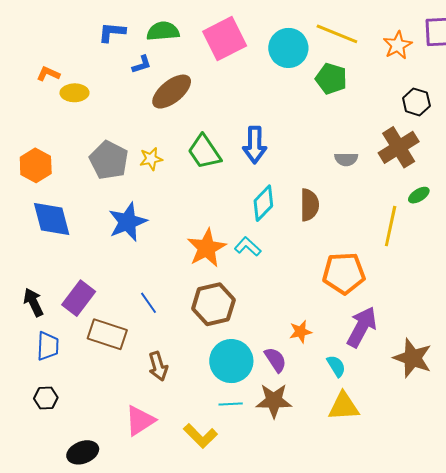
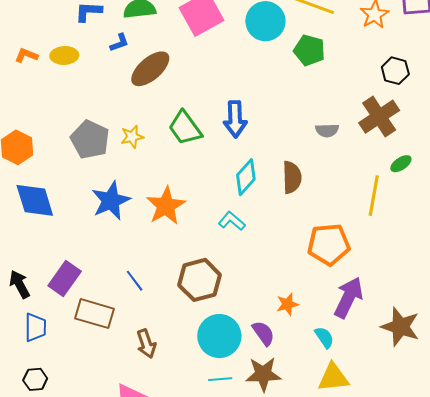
yellow ellipse: (74, 93) -> (64, 55), moved
orange star: (207, 248) -> (166, 206), moved

